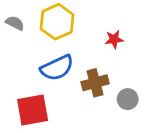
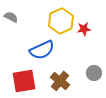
yellow hexagon: (57, 22) -> (61, 21), moved
brown cross: (95, 83) -> (60, 81), moved, turned -36

